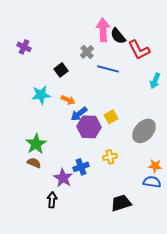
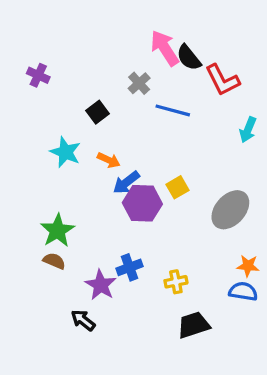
pink arrow: (103, 30) -> (165, 48), turned -30
cyan star: (41, 95) -> (65, 152), turned 30
yellow cross: (110, 157) -> (176, 282), moved
black arrow: (52, 200) -> (83, 320), turned -56

